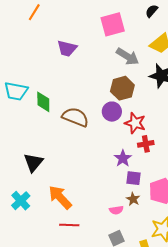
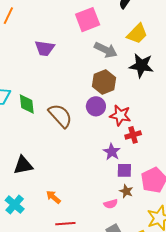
brown semicircle: (75, 117) -> (60, 116), turned 32
black triangle: (33, 162) -> (23, 165), turned 45
orange arrow: (60, 197) -> (53, 197), size x0.6

